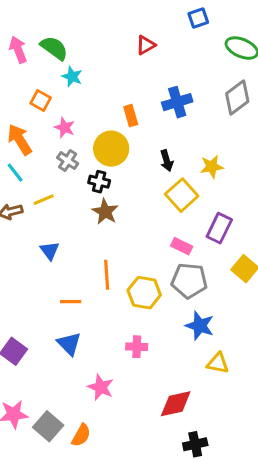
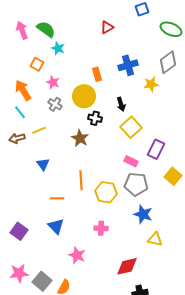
yellow star: (212, 167) -> (151, 84), moved
black cross: (99, 182) -> (95, 118), moved

